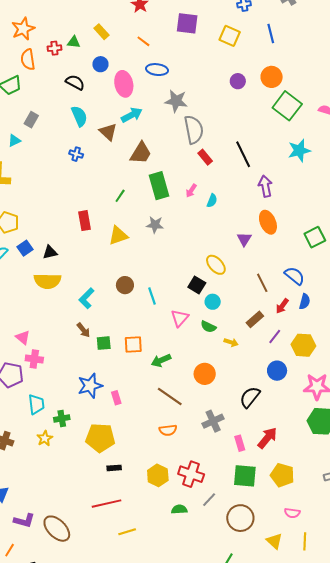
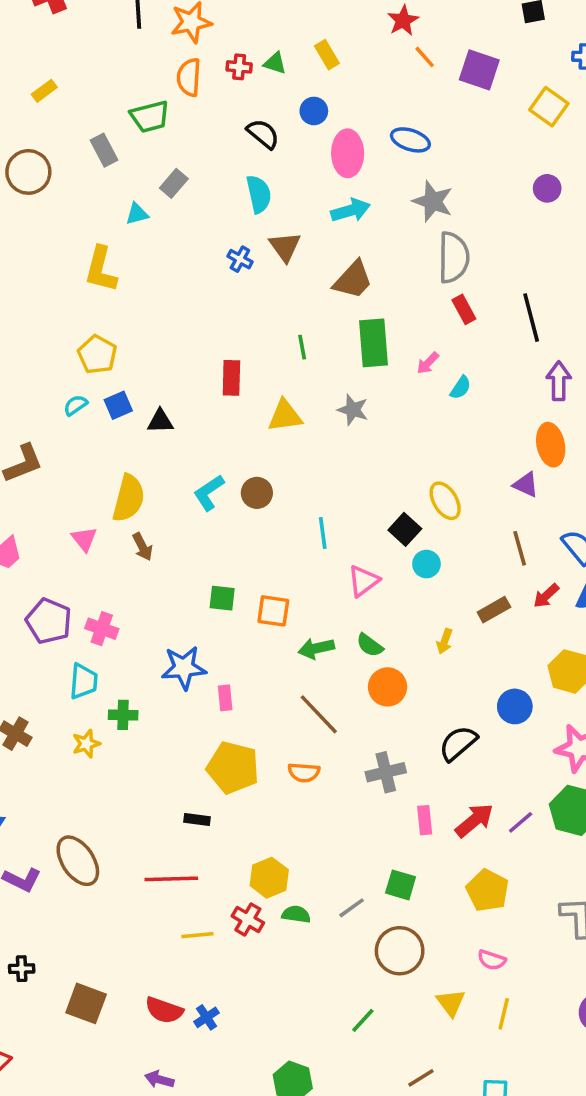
orange line: (143, 41) -> (425, 57), moved
brown triangle: (108, 132) -> (285, 247), moved
green line: (120, 196) -> (302, 347), turned -56
purple triangle: (244, 239) -> (526, 485), moved, turned -49
yellow semicircle: (47, 281) -> (129, 498), moved, turned -88
brown circle: (125, 285) -> (257, 493), moved
cyan L-shape: (87, 298) -> (209, 493), moved
green semicircle: (208, 327) -> (370, 645), moved
brown arrow: (83, 330) -> (143, 547), moved
purple line: (275, 337) -> (521, 822), moved
pink triangle: (23, 338) -> (84, 539), moved
yellow arrow: (231, 342) -> (445, 641), turned 80
pink cross: (34, 359) -> (102, 629), moved
yellow pentagon: (100, 438) -> (233, 768), moved
red cross: (191, 474) -> (248, 919), moved, size x0.7
yellow hexagon: (158, 475) -> (269, 878), moved
green square: (245, 476) -> (401, 885), moved, size x0.7
brown ellipse: (57, 529) -> (78, 861), moved

